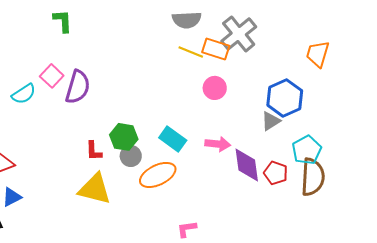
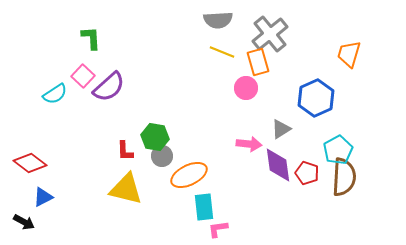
green L-shape: (63, 21) -> (91, 38), moved
orange rectangle: (216, 49) -> (258, 62), moved, turned 56
purple semicircle: (78, 87) -> (109, 87), turned 32
gray triangle: (271, 121) -> (281, 129), moved
cyan rectangle: (173, 139) -> (204, 207), moved, turned 48

